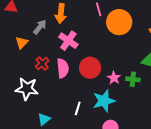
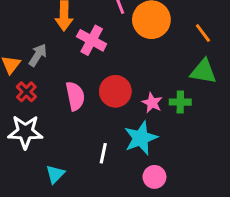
gray arrow: (40, 27) -> (38, 55), moved
pink cross: (68, 41) -> (92, 40), moved
red cross: (42, 64) -> (26, 92), moved

